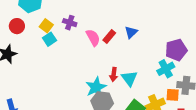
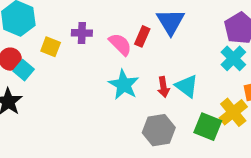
blue triangle: (131, 32) -> (171, 22), size x1.5
cyan square: (50, 39) -> (24, 70), moved
cyan star: (96, 87) -> (124, 85), moved

